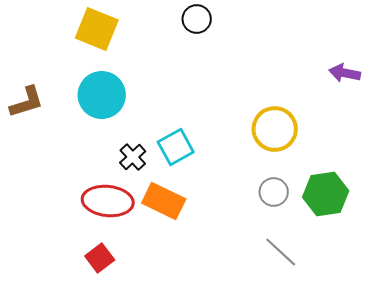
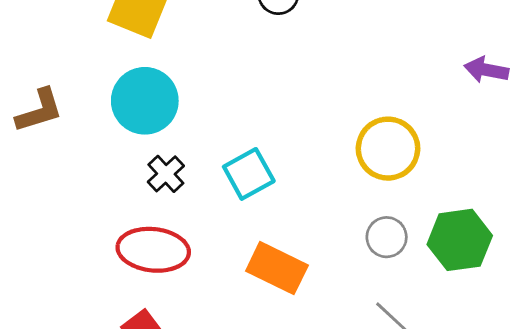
black cross: (133, 157) -> (166, 174), moved
orange rectangle: (164, 201) -> (277, 268), moved

